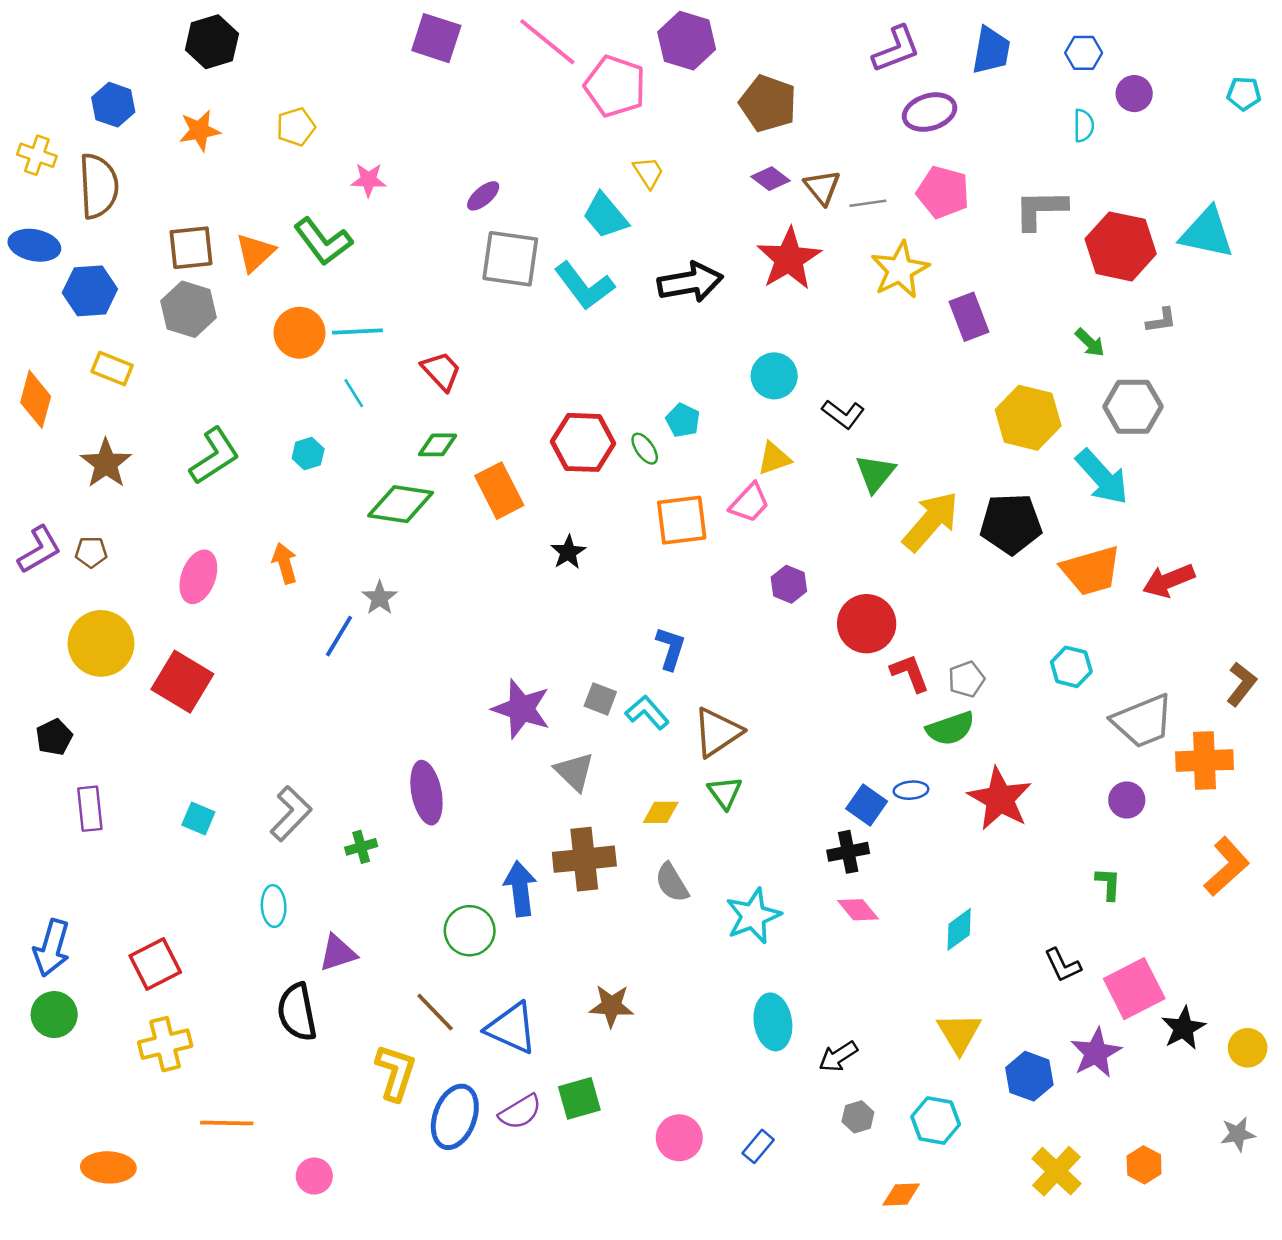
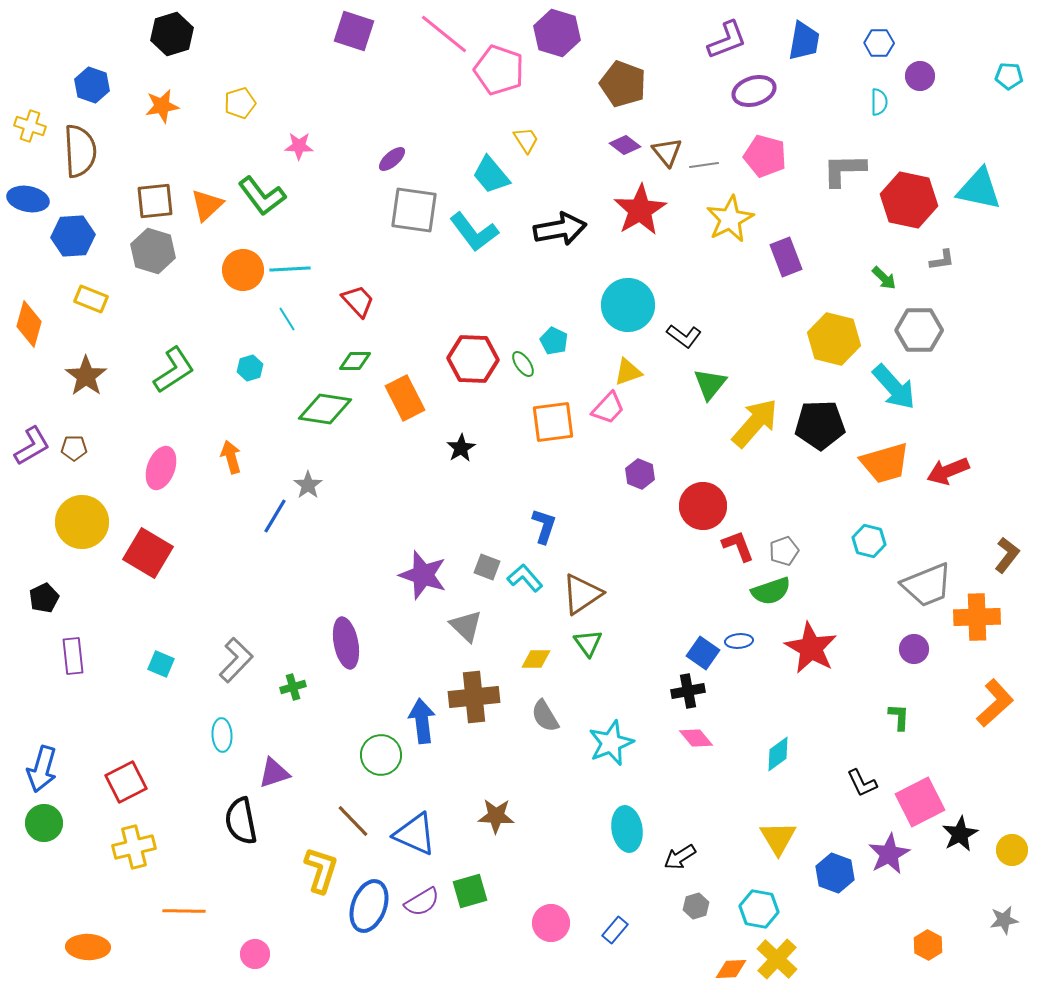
cyan circle: (774, 376) -> (628, 305), size x1.4
yellow cross: (1056, 1171) -> (777, 959), moved

